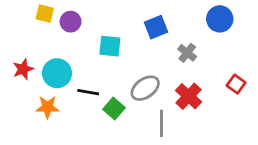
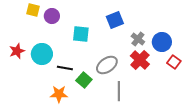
blue circle: (220, 19) -> (162, 42), moved
red cross: (189, 96) -> (140, 60), moved
orange star: (47, 107) -> (59, 94), moved

